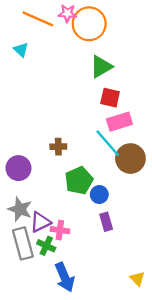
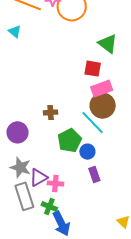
green triangle: (101, 67) -> (108, 44), moved, turned -50
cyan line: (108, 143) -> (93, 123), moved
brown circle: (130, 159) -> (103, 106), moved
green cross: (46, 246) -> (49, 206), moved

